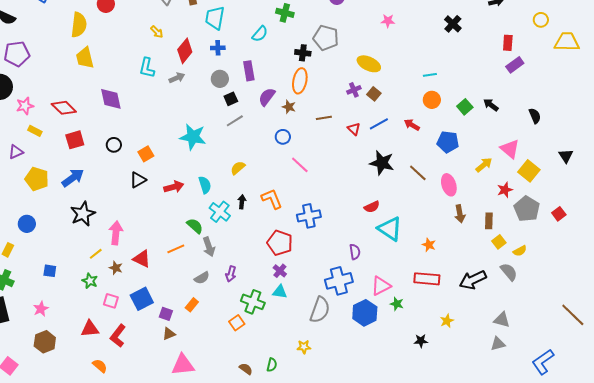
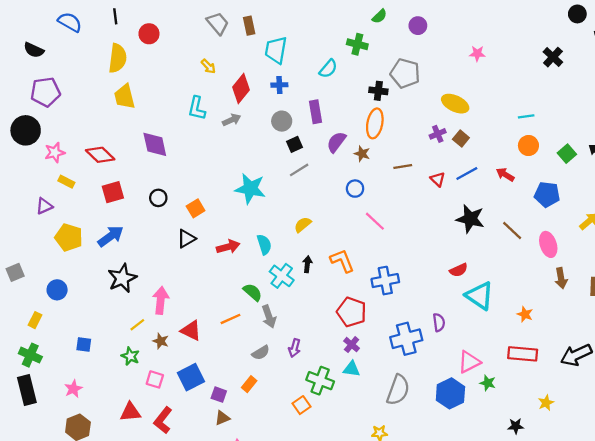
blue cross: (339, 281) -> (406, 339), moved

